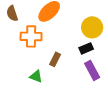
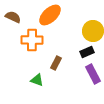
brown semicircle: (12, 13) -> (13, 17), turned 133

